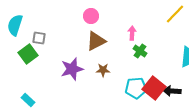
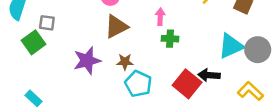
green cross: (140, 51) -> (170, 39), turned -32
cyan pentagon: (136, 88) -> (138, 84), moved, turned 30
black arrow: (172, 91) -> (209, 75), moved

